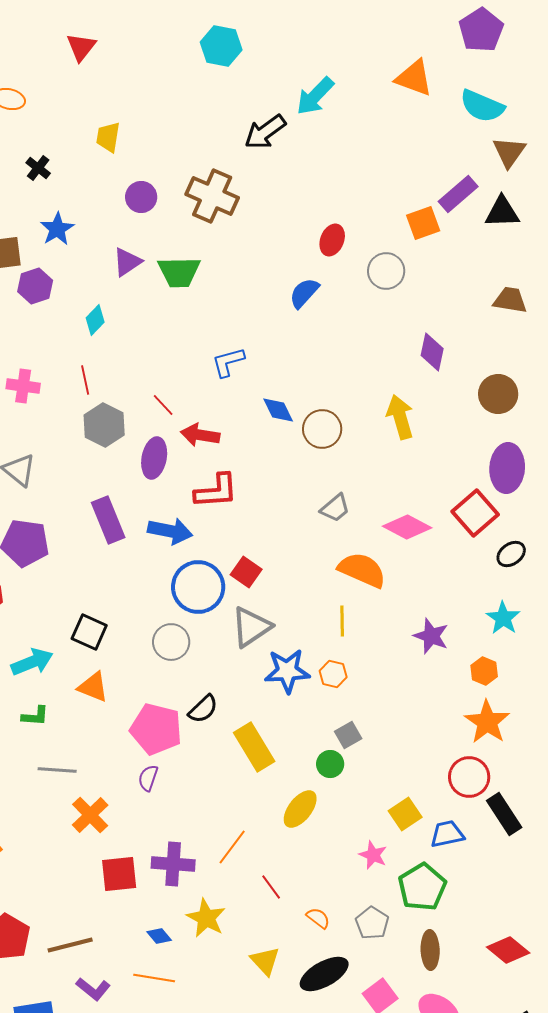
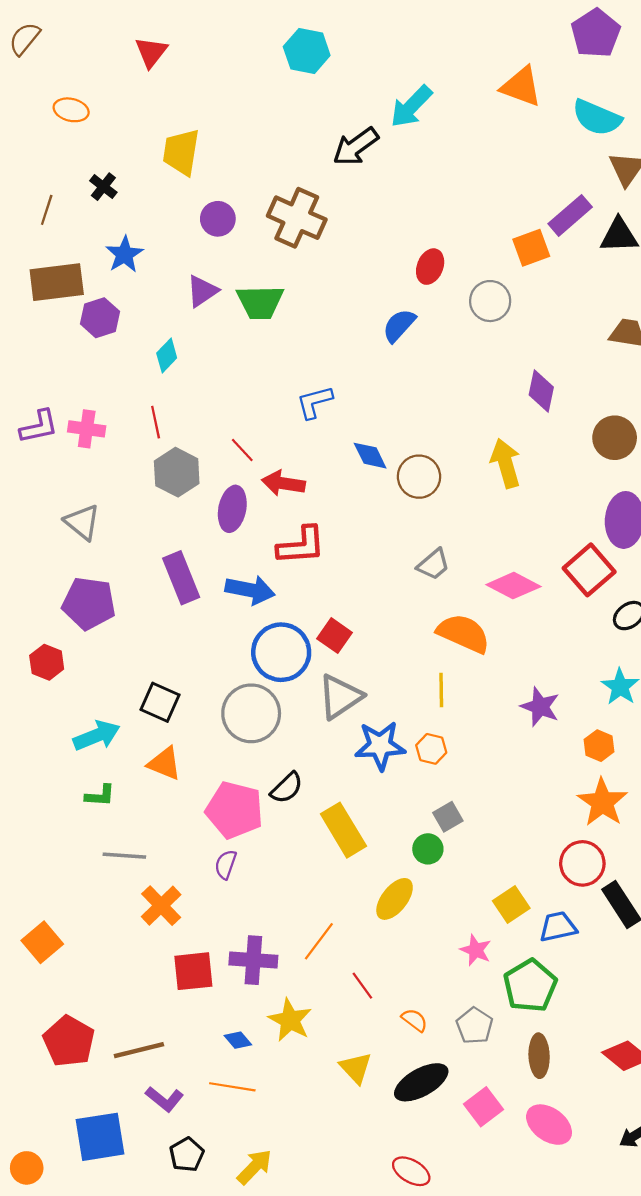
yellow trapezoid: (108, 137) -> (181, 152), size x1.4
gray circle: (171, 642) -> (251, 713), size x1.4

